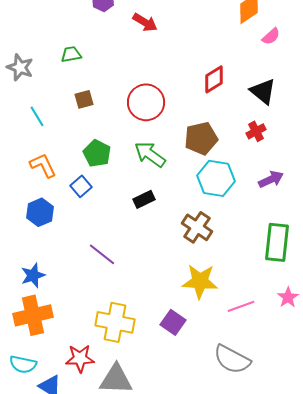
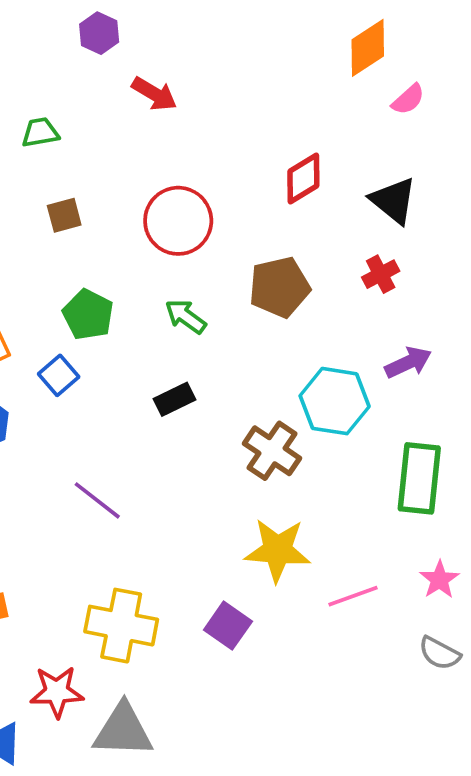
red arrow: (145, 22) -> (154, 94), moved
green arrow: (150, 154) -> (186, 316), size x0.7
cyan hexagon: (216, 178) -> (335, 401), moved
gray semicircle: (232, 359) -> (439, 653), moved, size x0.6

